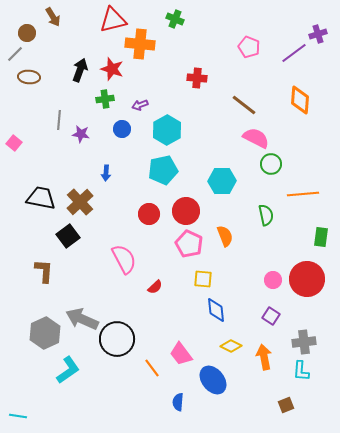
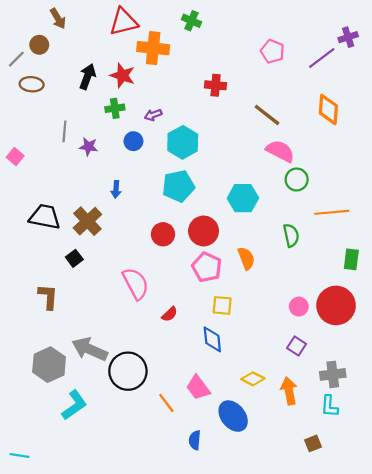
brown circle: (27, 33) -> (39, 45), moved
black square: (68, 236) -> (74, 258), size x0.7
blue diamond: (216, 310) -> (212, 339), moved

